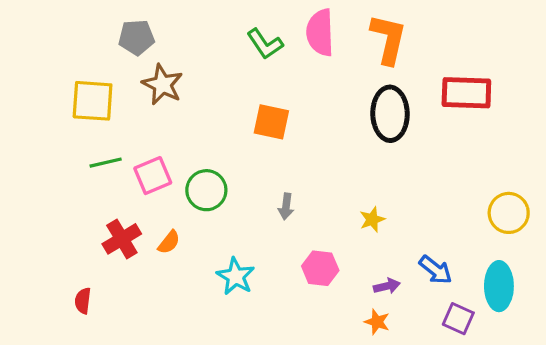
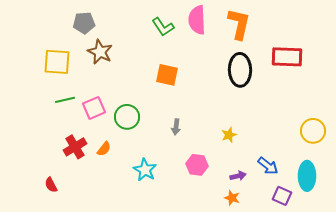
red semicircle: (83, 301) -> (51, 185), turned -35

